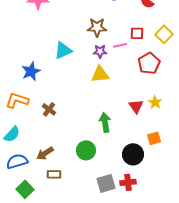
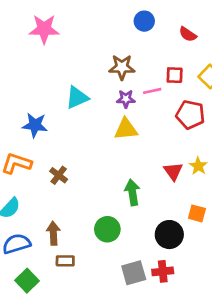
red pentagon: (149, 63) -> (190, 115), turned -30
blue star: (31, 71) -> (35, 125), turned 30
orange square: (154, 138) -> (197, 213), turned 32
brown arrow: (45, 153) -> (53, 233), turned 120

